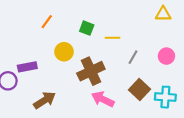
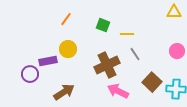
yellow circle: (64, 52) -> (68, 49), moved
gray line: (133, 57) -> (135, 54), moved, turned -64

